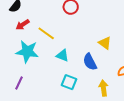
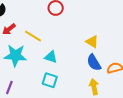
blue semicircle: (90, 62) -> (94, 63), moved
cyan square: (69, 82) -> (50, 80), moved

